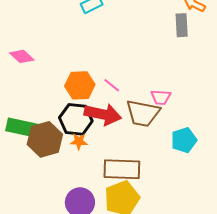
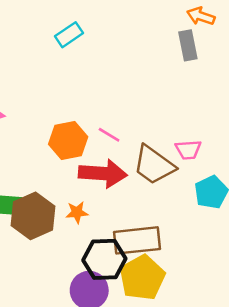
pink trapezoid: (161, 97) -> (188, 150), moved
brown trapezoid: (143, 113) -> (154, 165), turned 33
black hexagon: (76, 119) -> (104, 259), moved

